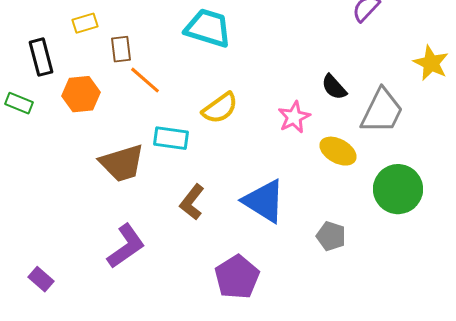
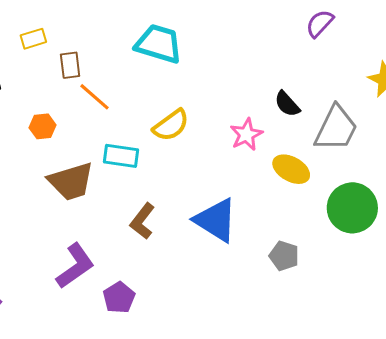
orange hexagon: (81, 94) -> (43, 126), moved, size x0.7
purple pentagon: (237, 277) -> (119, 298), moved, size x0.7

